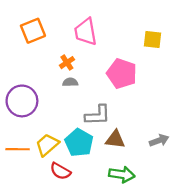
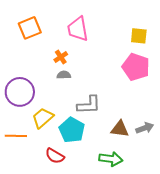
pink pentagon: (122, 73) -> (136, 67), moved
brown triangle: (115, 139) -> (120, 129), moved
yellow trapezoid: (47, 145) -> (43, 118), moved

